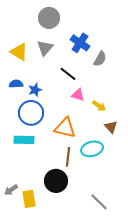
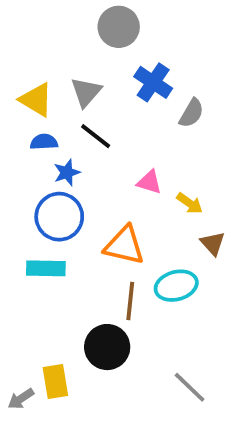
gray circle: (49, 18) -> (119, 27), moved
black line: (68, 74) -> (96, 136), moved
blue semicircle: (16, 84) -> (44, 142), moved
gray arrow: (11, 190) -> (21, 399), moved

